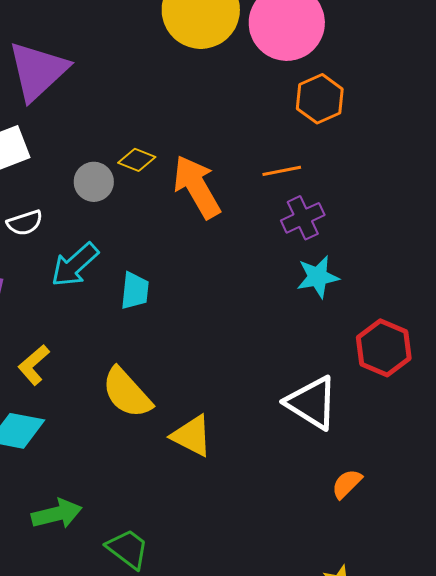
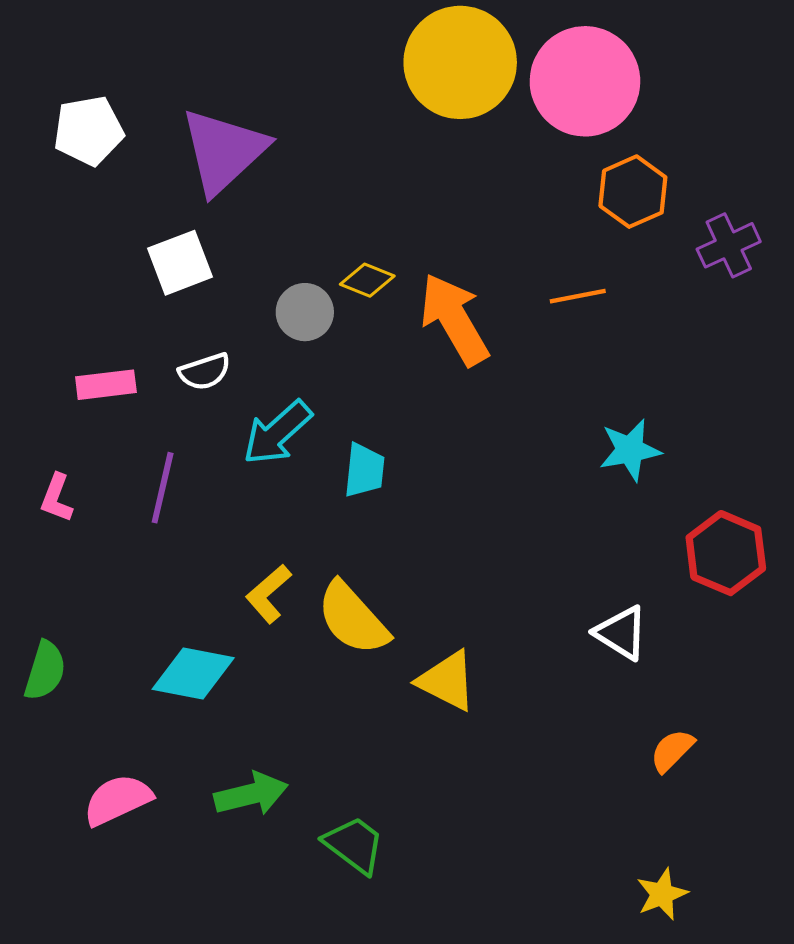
purple cross: (303, 218) -> (729, 245), moved
yellow L-shape: (34, 365) -> (269, 594), moved
white triangle: (312, 403) -> (621, 633), size x0.7

